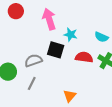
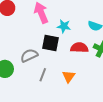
gray line: (32, 83) -> (43, 75), moved
orange triangle: (70, 96) -> (69, 76), moved

